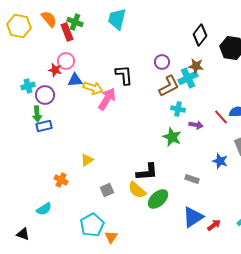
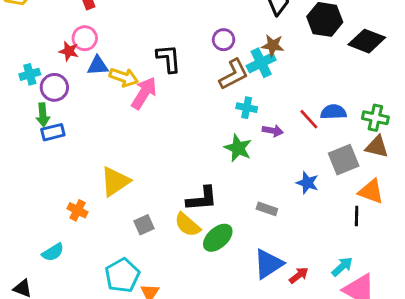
yellow triangle: (87, 160) -> (115, 181), size x1.6

